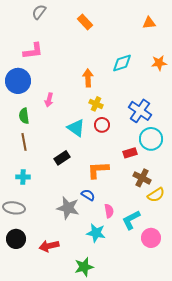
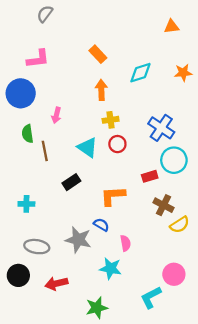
orange rectangle: (85, 22) -> (98, 54), moved
yellow cross: (96, 104) -> (111, 120), turned -32
brown line: (24, 142) -> (45, 151), moved
gray ellipse: (14, 208) -> (37, 247), moved
cyan L-shape: (131, 220) -> (151, 297), moved

